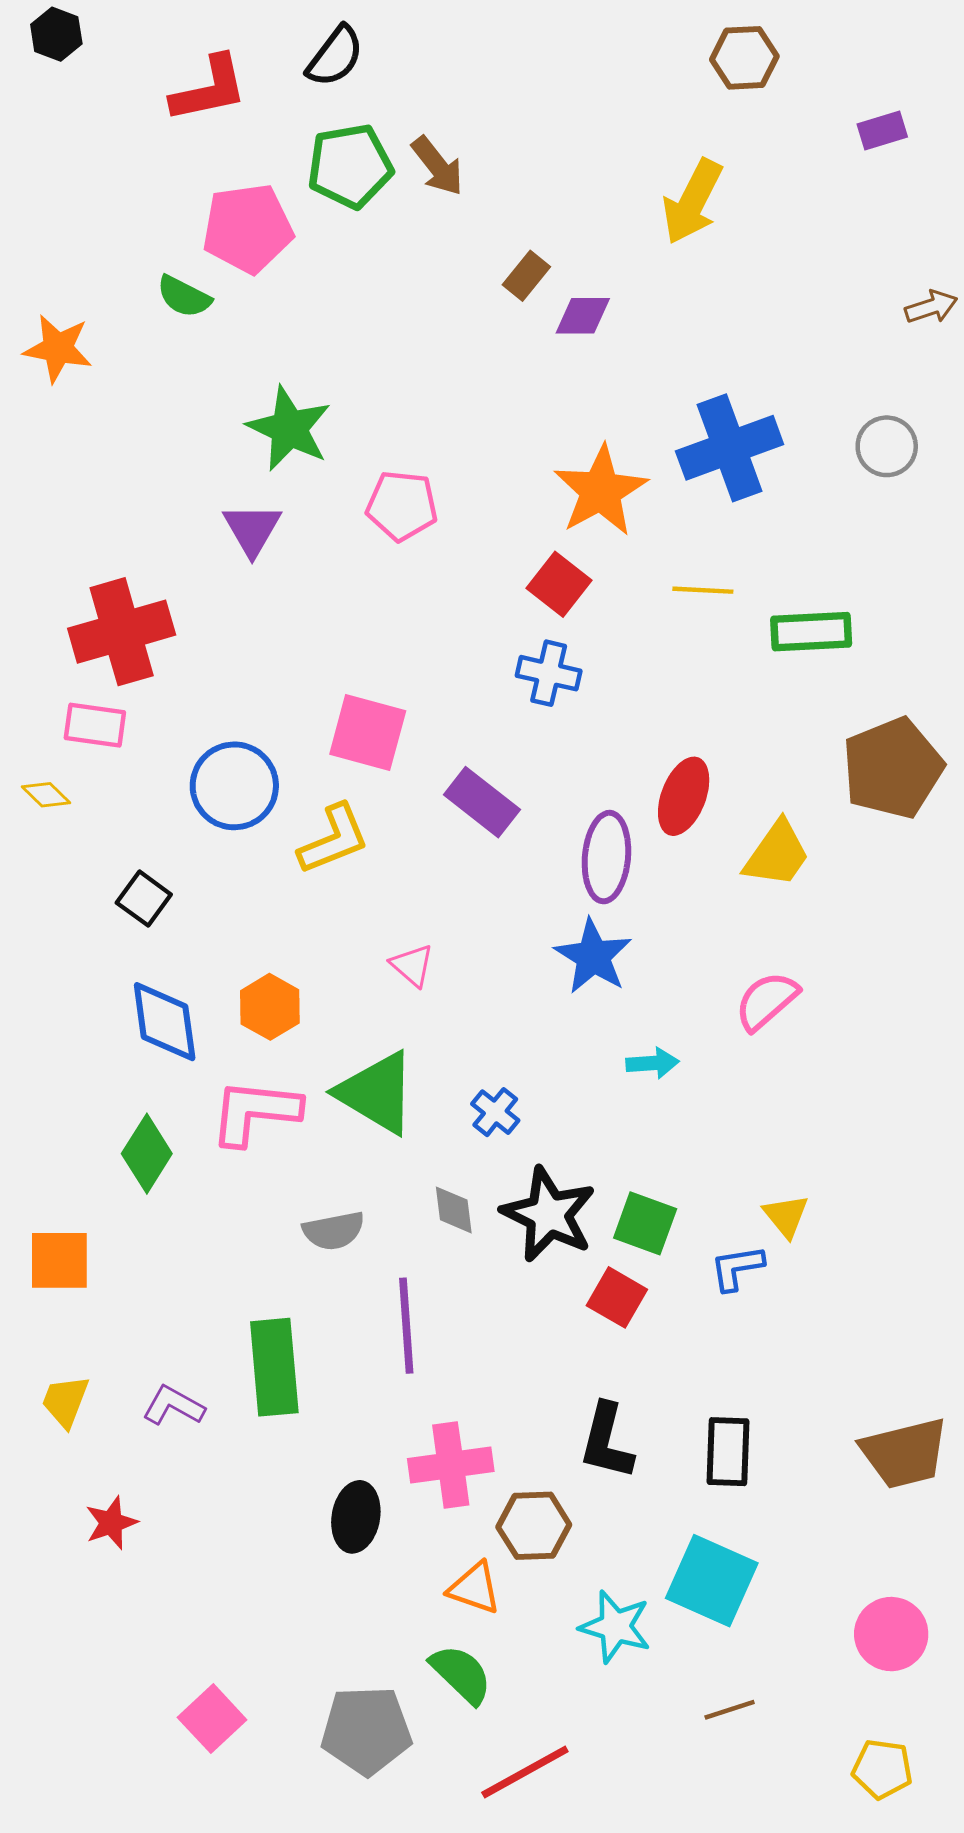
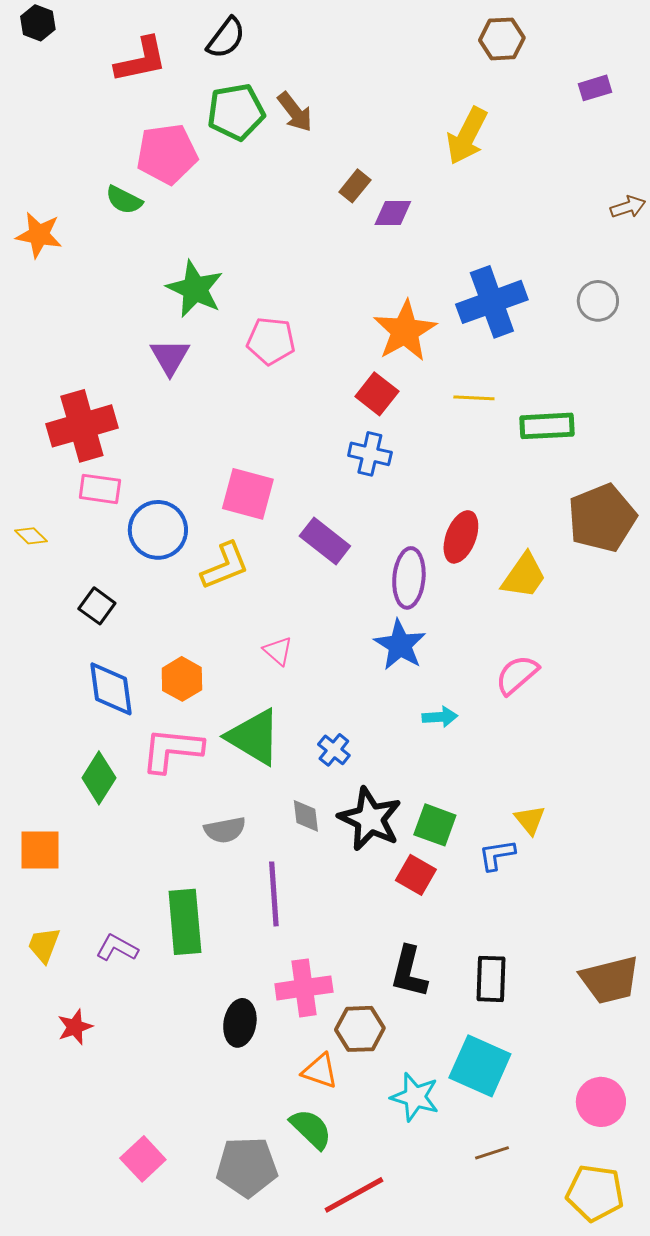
pink rectangle: (95, 725) -> (100, 489), moved
yellow pentagon: (882, 1769) -> (595, 1193), size x1.4

